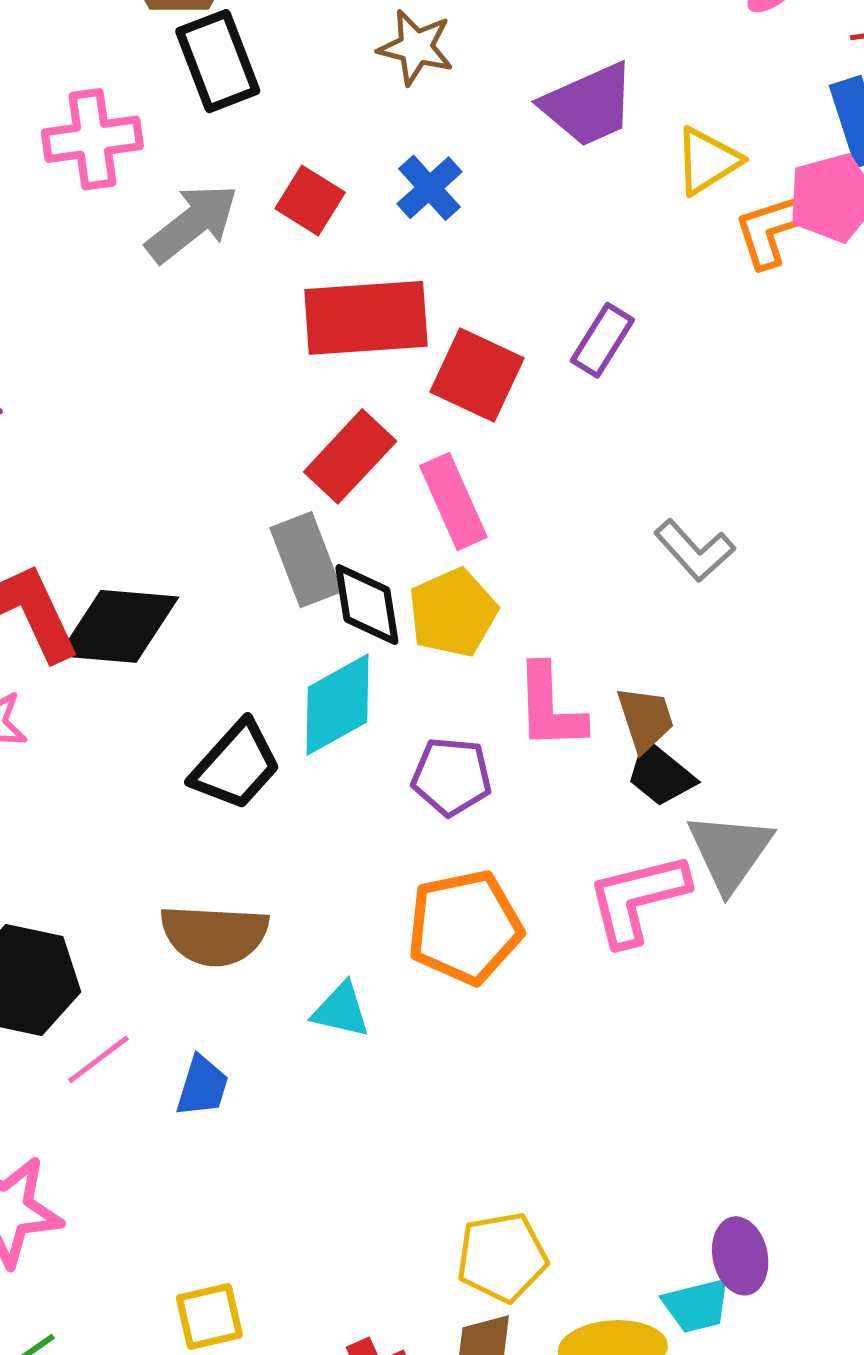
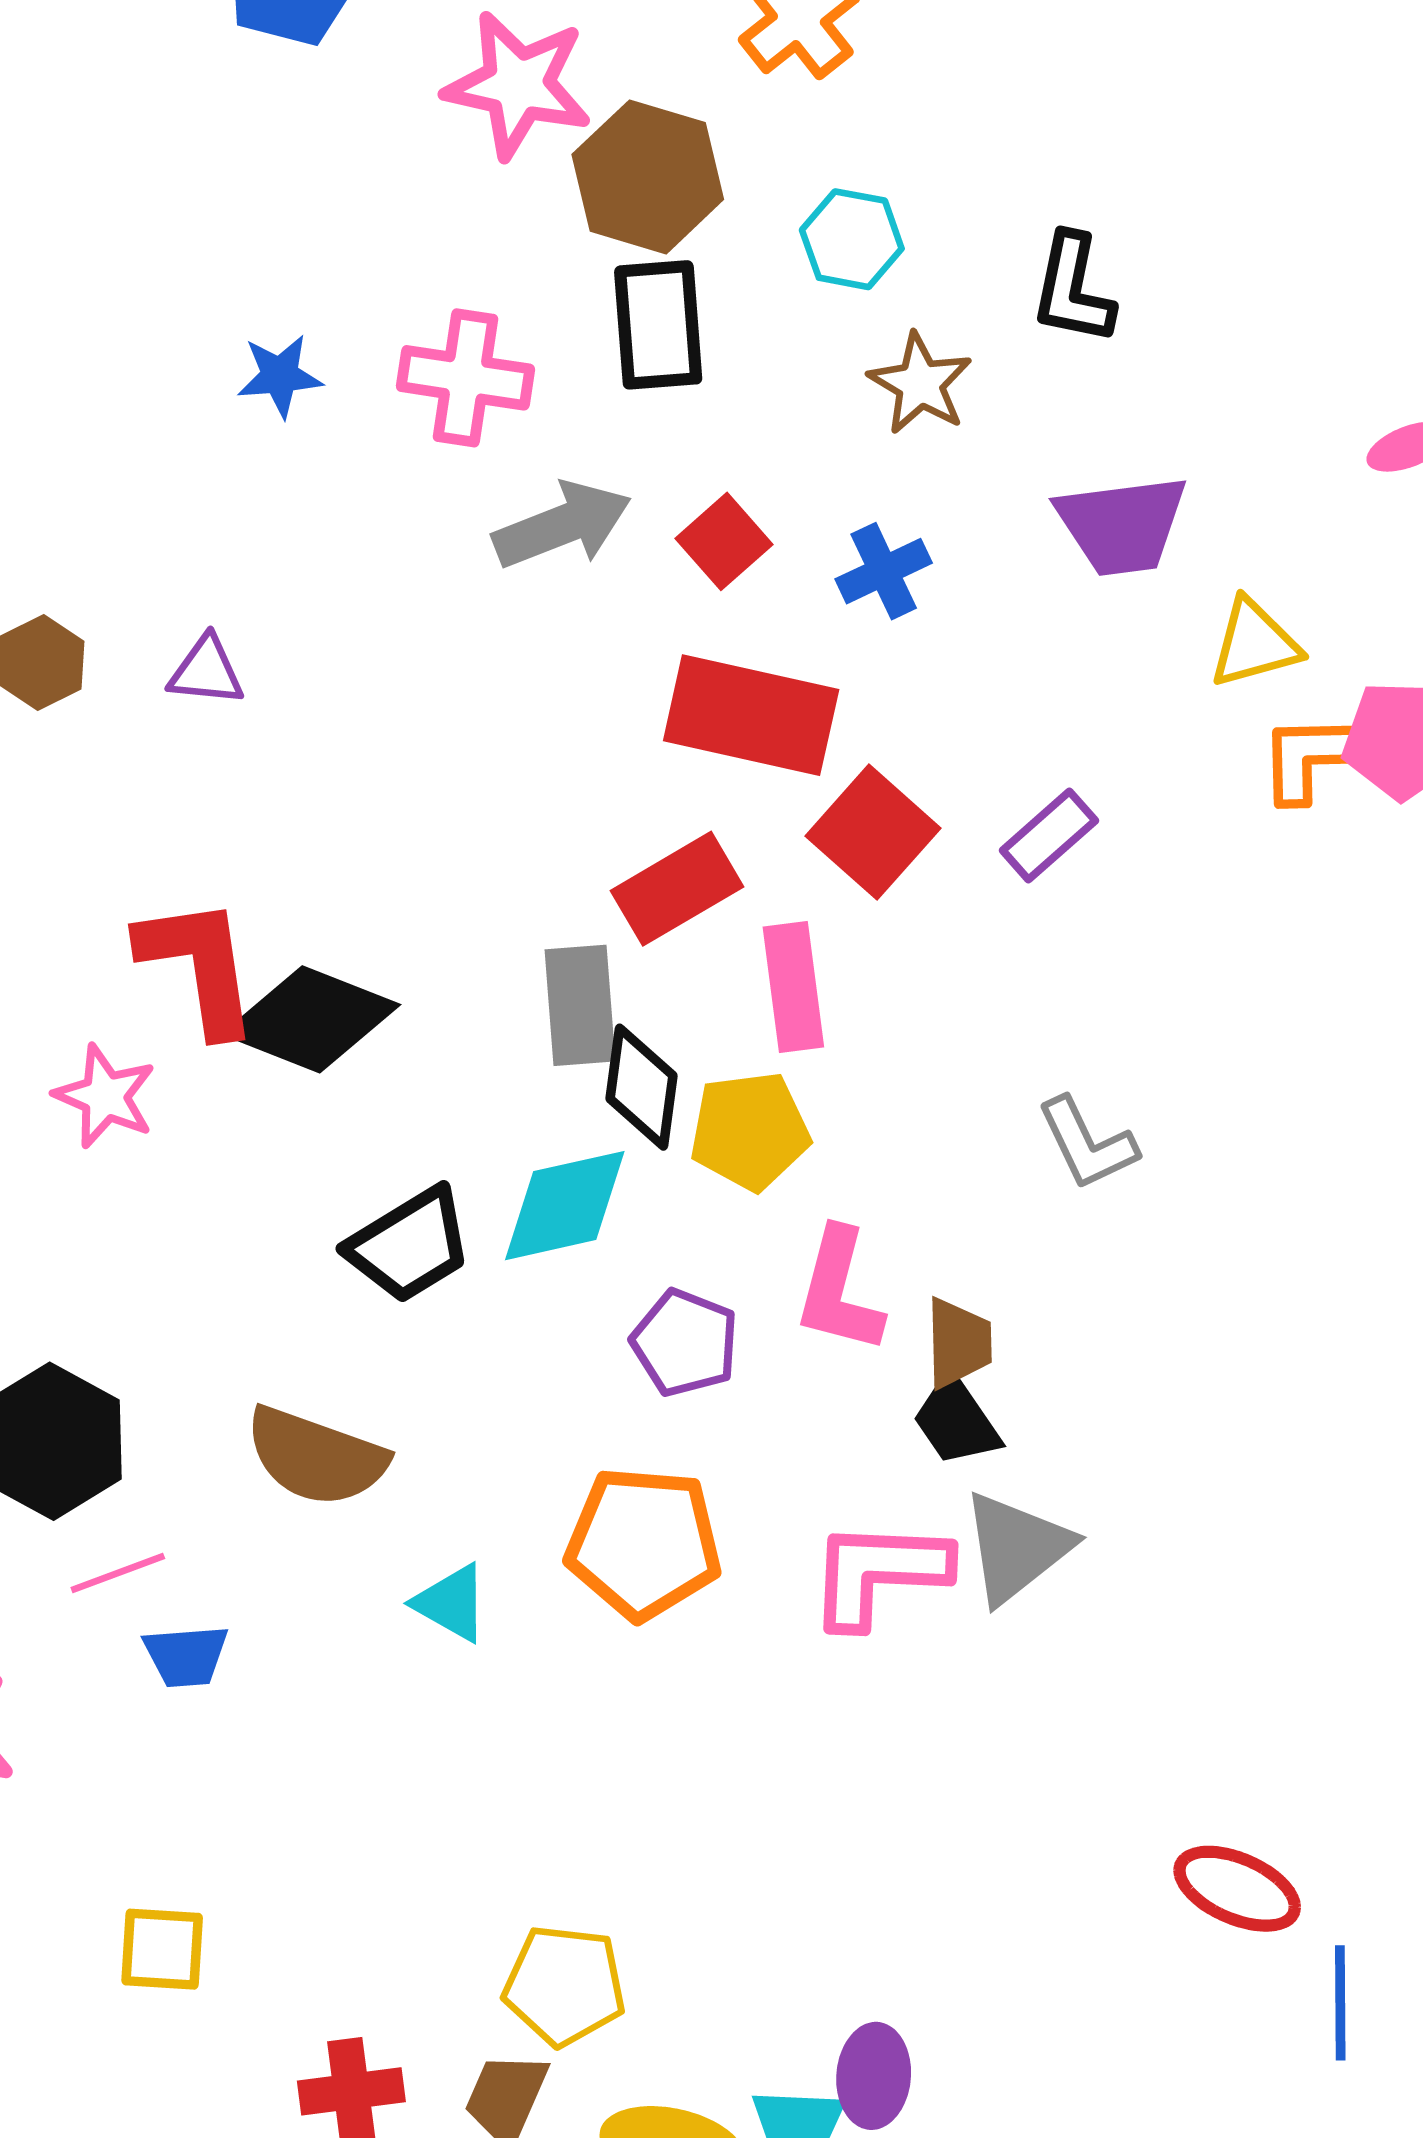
blue trapezoid: (202, 1086) -> (186, 1656), moved, turned 52

